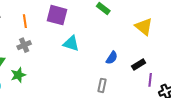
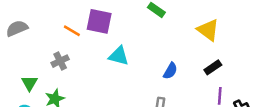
orange line: (25, 21) -> (72, 31), moved, turned -48
black rectangle: (139, 65) -> (213, 67), moved

